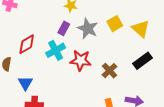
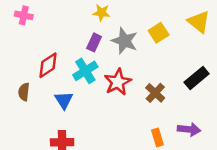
yellow triangle: (141, 29) -> (199, 22), moved
red star: (81, 60) -> (118, 82), turned -30
blue triangle: (25, 83) -> (64, 100), moved

